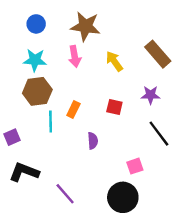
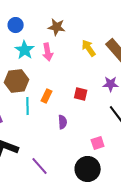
brown star: (85, 26) -> (57, 27), size x0.7
cyan star: (35, 60) -> (25, 50), moved, turned 30
yellow arrow: (114, 61) -> (89, 48), moved

